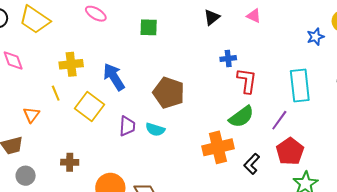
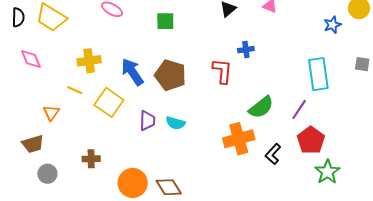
red L-shape: (247, 81) -> (222, 71), moved
yellow line: (56, 93) -> (75, 90), turned -42
brown pentagon: (169, 93) -> (170, 75), moved

